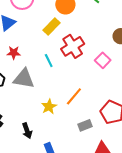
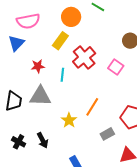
red star: (14, 53) -> (38, 66), moved
cyan line: (49, 61) -> (62, 75), turned 40
black arrow: (27, 131) -> (43, 140), moved

